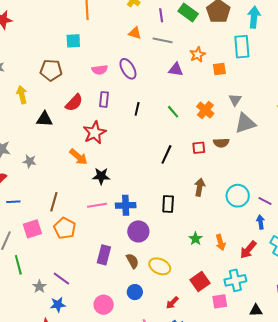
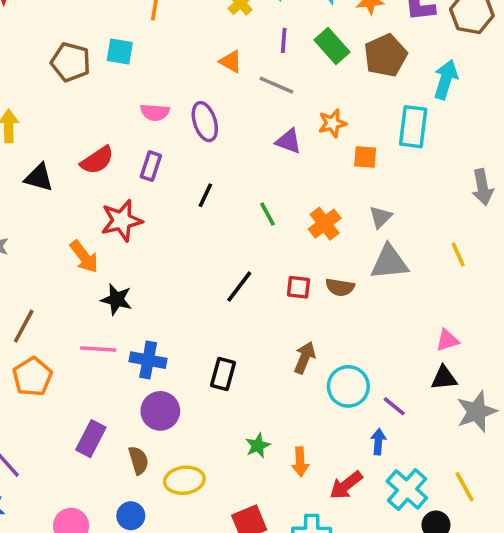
brown pentagon: (51, 70) -> (71, 62), moved
brown arrow: (200, 187) -> (305, 358), moved
yellow ellipse: (160, 266) -> (184, 480), turned -45

